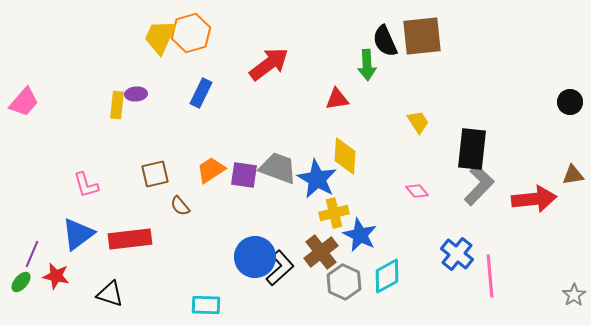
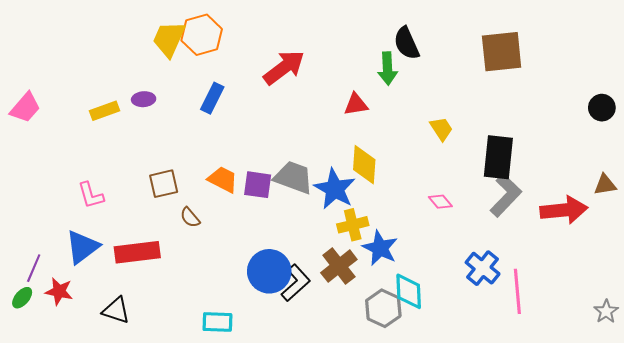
brown square: (422, 36) -> (502, 52), moved
yellow rectangle: (117, 105) -> (104, 111), moved, turned 64
orange trapezoid: (211, 170) -> (223, 179), turned 60
cyan diamond: (387, 276) -> (409, 291), turned -63
gray hexagon: (344, 282) -> (383, 308), moved

